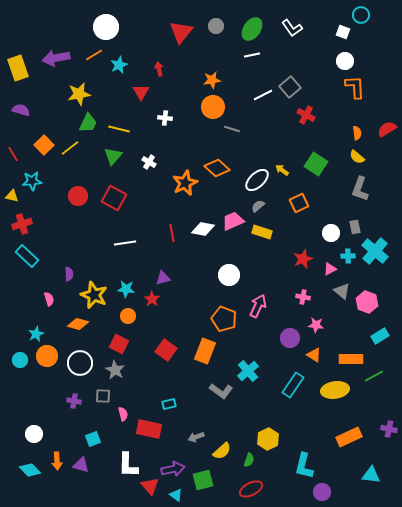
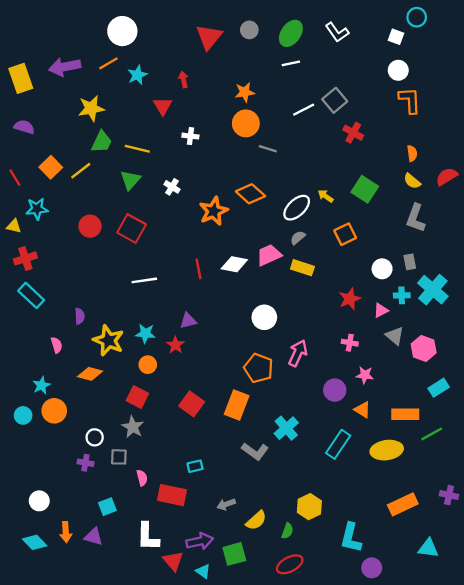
red semicircle: (387, 129) -> (447, 176), moved
white circle: (80, 363) -> (95, 437), moved, size x0.6

